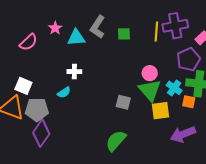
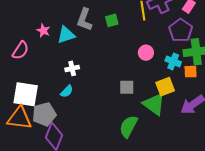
white square: (23, 86) -> (26, 94), size x1.5
green triangle: (150, 90) -> (154, 104), moved

